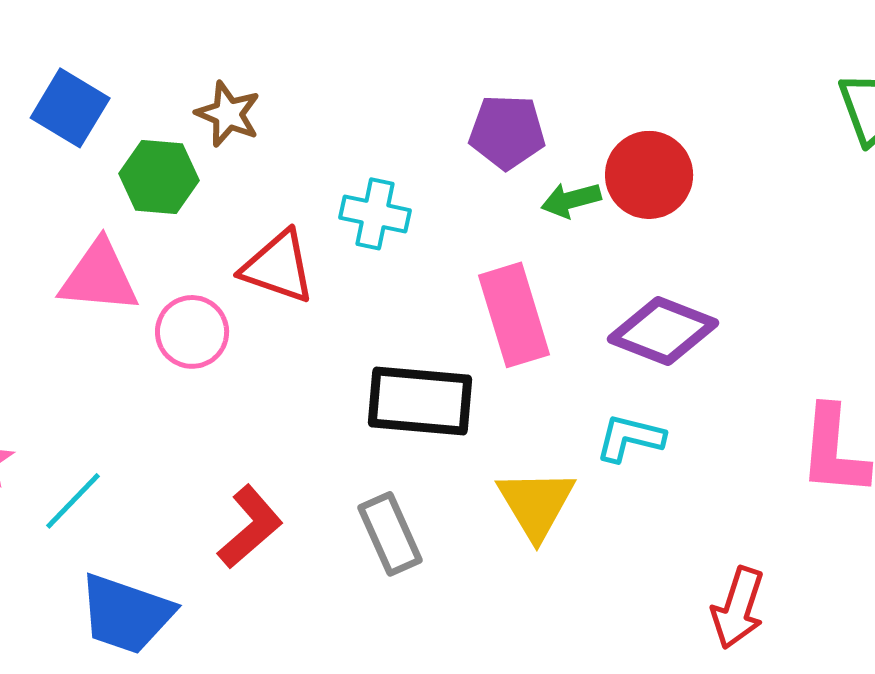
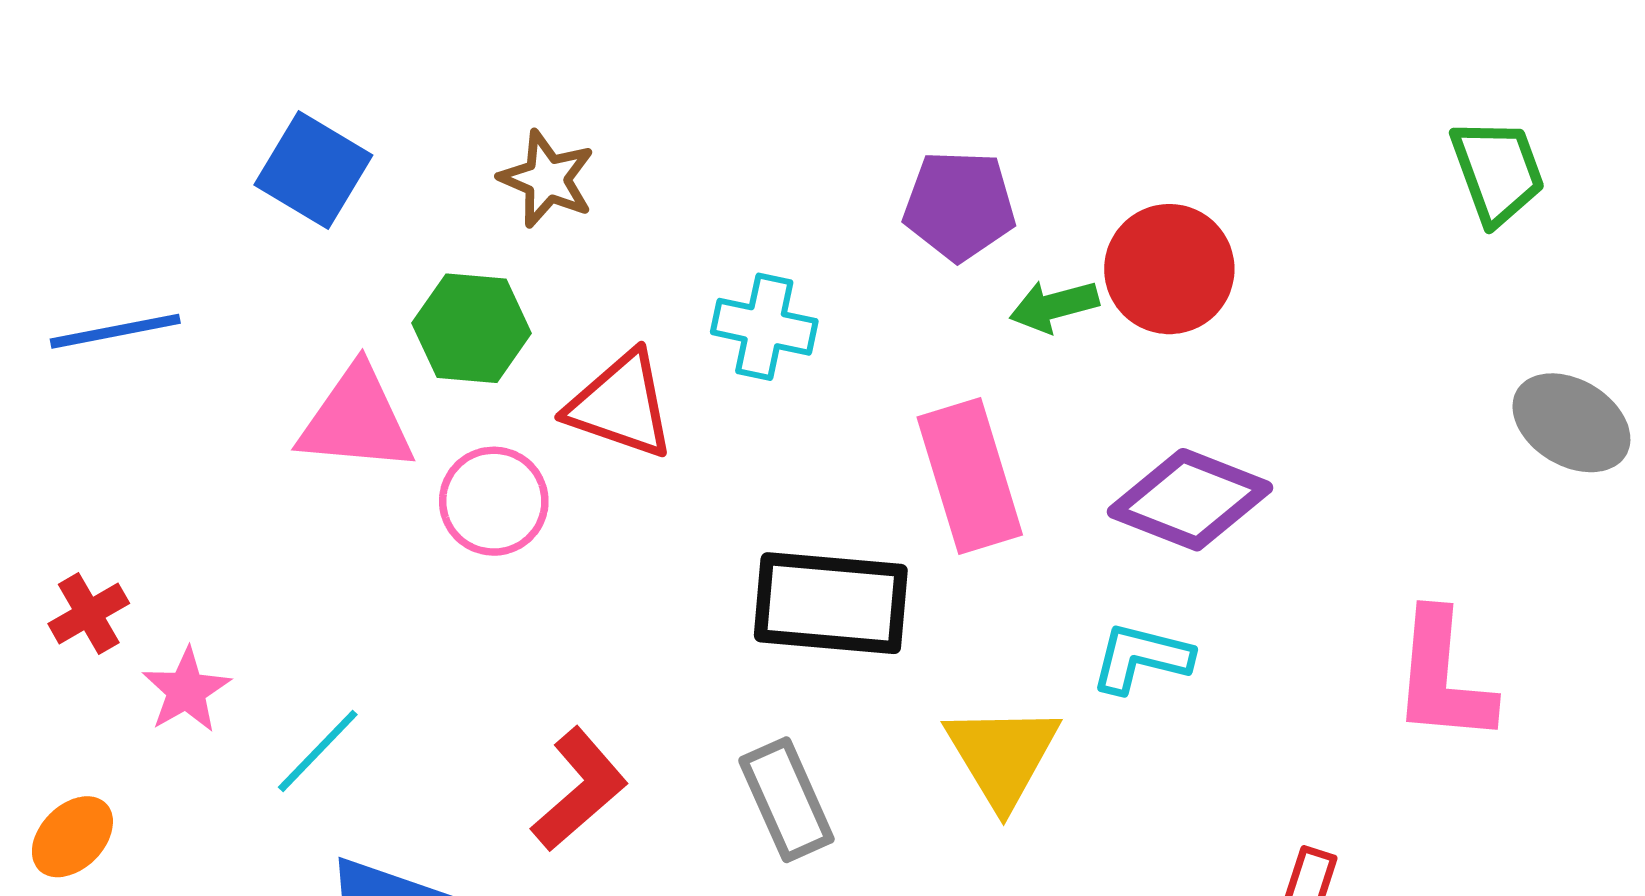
green hexagon: (159, 177) -> (472, 328), moved

